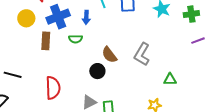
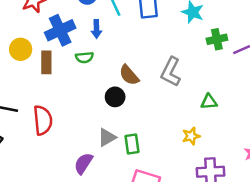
green cross: (191, 14) -> (217, 39), moved
yellow circle: (26, 18) -> (21, 49), moved
red semicircle: (53, 88) -> (43, 120), moved

